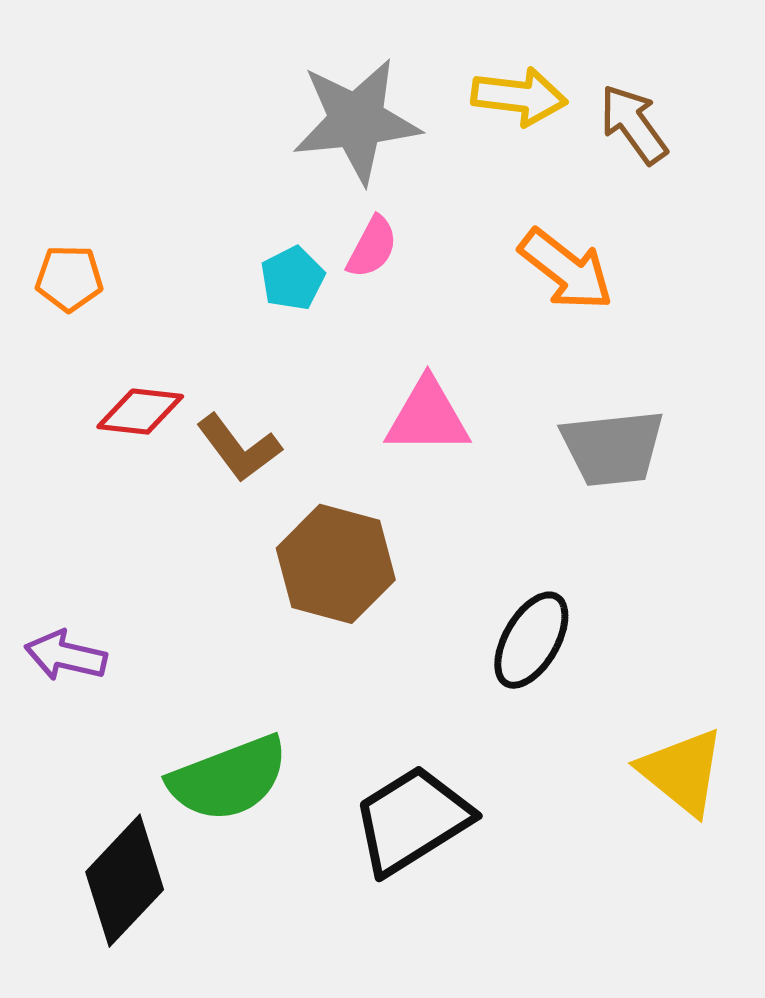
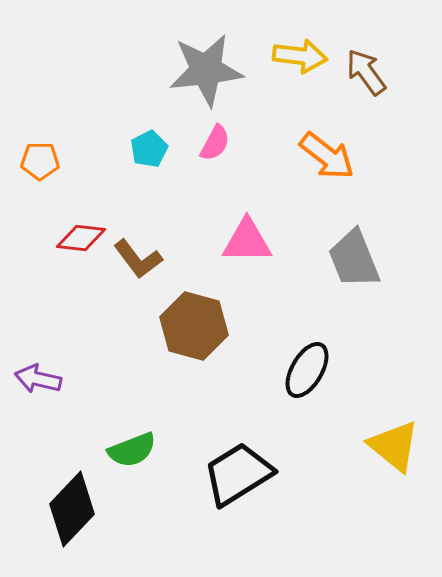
cyan pentagon: (292, 278) -> (149, 149), moved
gray trapezoid: (613, 448) -> (354, 259), turned 74
green semicircle: (228, 779) -> (132, 450), size x0.7

